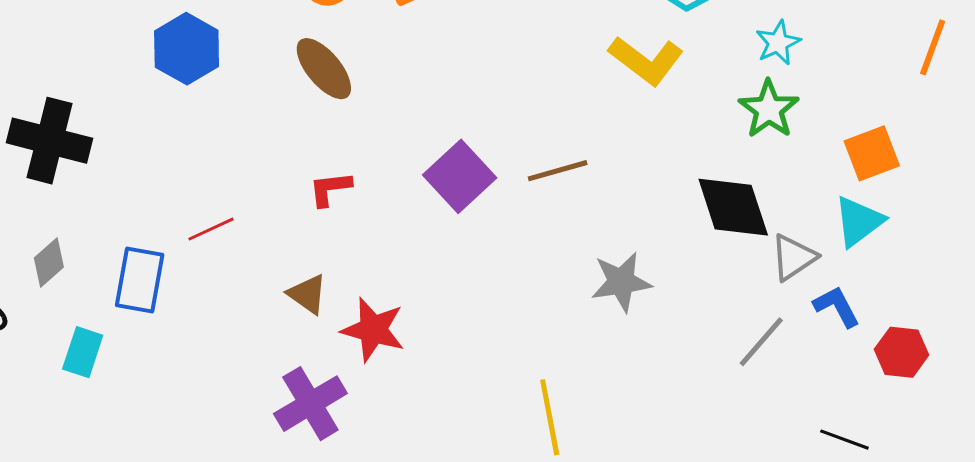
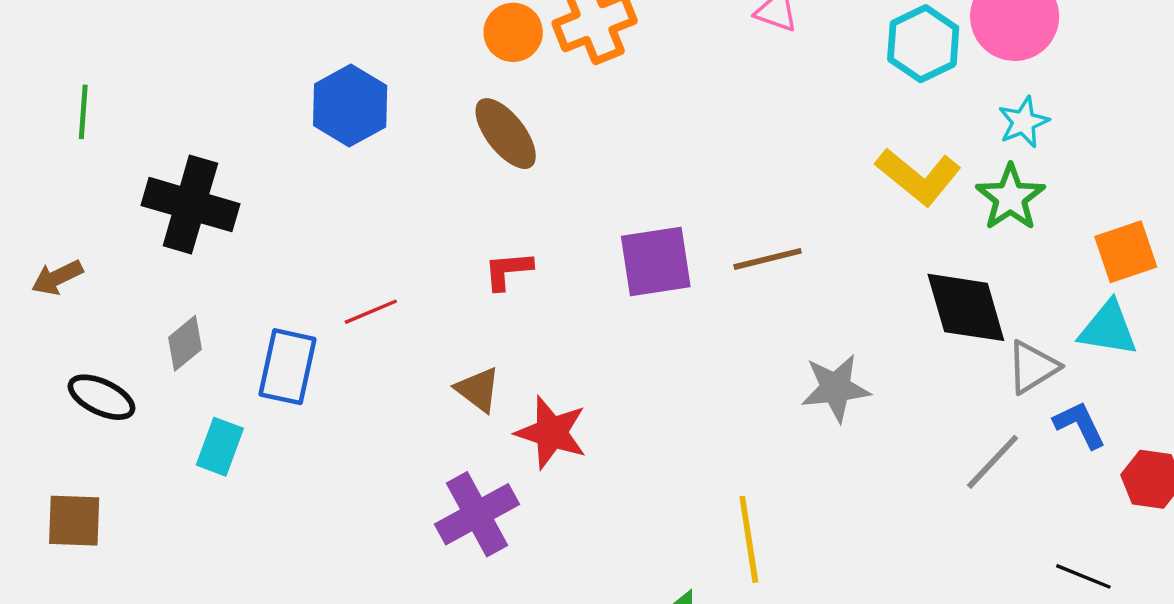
yellow L-shape: (646, 60) -> (918, 177), moved
purple square: (460, 176) -> (656, 261), turned 32
cyan triangle: (859, 221) -> (1108, 329), turned 44

